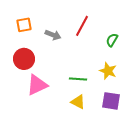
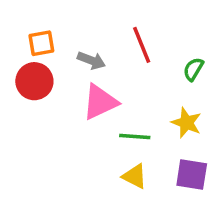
red line: (82, 26) -> (142, 45), turned -50
red circle: (24, 59) -> (34, 81), moved
pink triangle: (37, 85) -> (100, 102), moved

